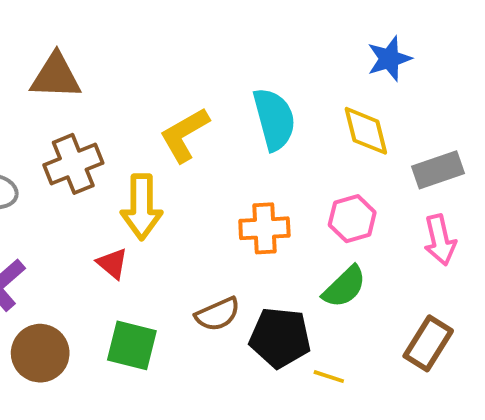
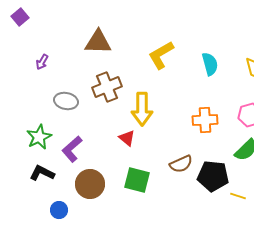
cyan semicircle: (274, 119) -> (210, 64), size x0.7
yellow L-shape: (184, 135) -> (161, 55), moved

